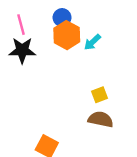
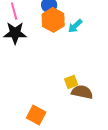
yellow square: (99, 95) -> (71, 82), moved

